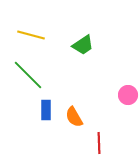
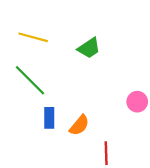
orange semicircle: (74, 117) -> (79, 125), turned -110

